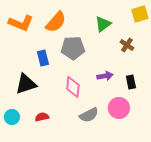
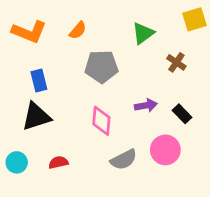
orange semicircle: (56, 22) -> (78, 30), size x0.6
blue rectangle: (43, 58) -> (39, 80), moved
black rectangle: (131, 82) -> (182, 114), turned -32

